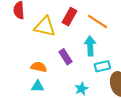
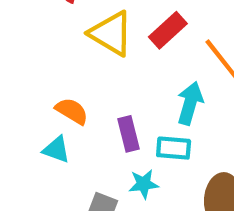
purple rectangle: (66, 57) -> (128, 134), moved
cyan rectangle: (102, 66) -> (174, 148), moved

